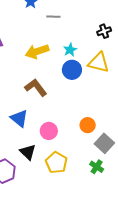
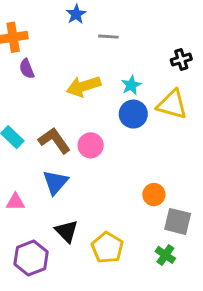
brown L-shape: (36, 88) -> (54, 140), moved
blue triangle: (19, 118) -> (55, 182), turned 30
pink circle: (49, 131) -> (91, 145), moved
gray square: (104, 143) -> (178, 221), turned -30

